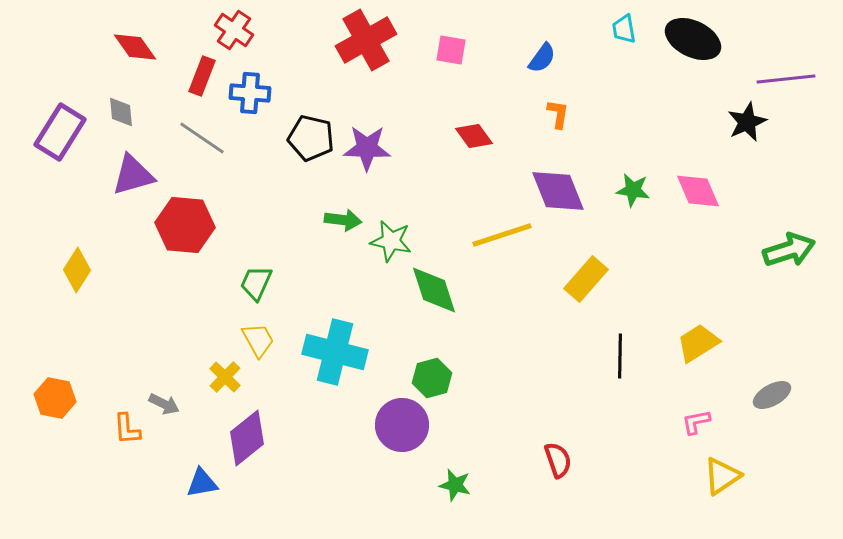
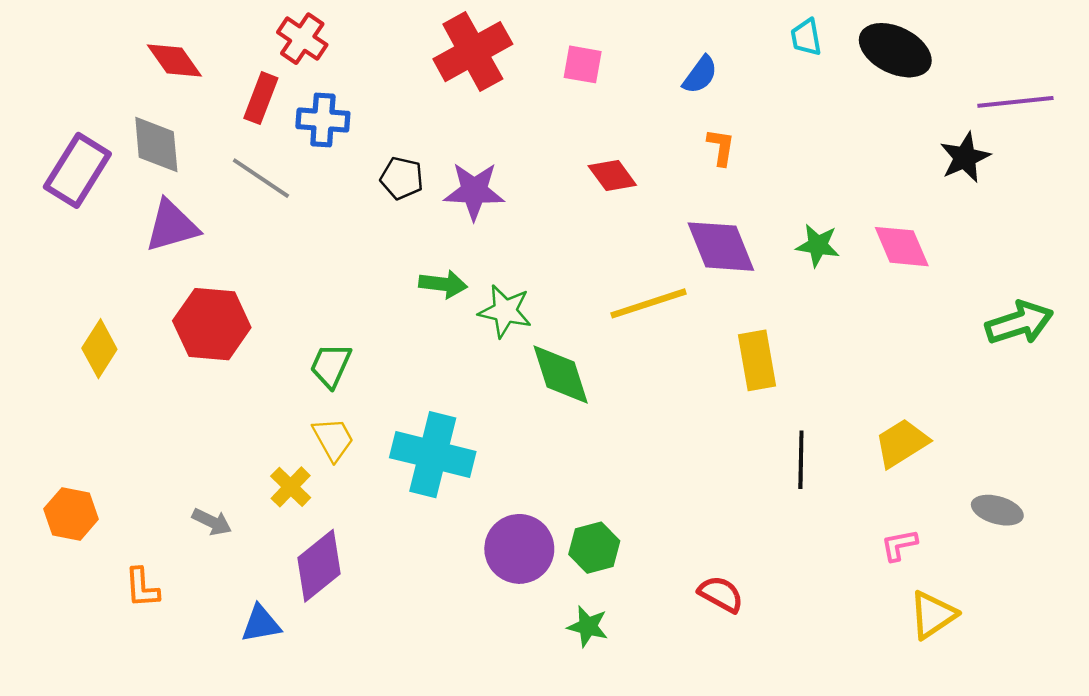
gray diamond: (121, 112) -> (156, 145), size x1.5
black pentagon: (311, 138) -> (402, 178), size x0.7
red hexagon: (185, 225) -> (212, 324), moved
yellow rectangle: (586, 279) -> (757, 360), turned -51
green hexagon: (432, 378) -> (594, 548), moved
gray ellipse: (772, 395) -> (997, 510), turned 45
orange L-shape: (127, 429) -> (142, 588), moved
red semicircle: (558, 460) -> (721, 594), turned -42

